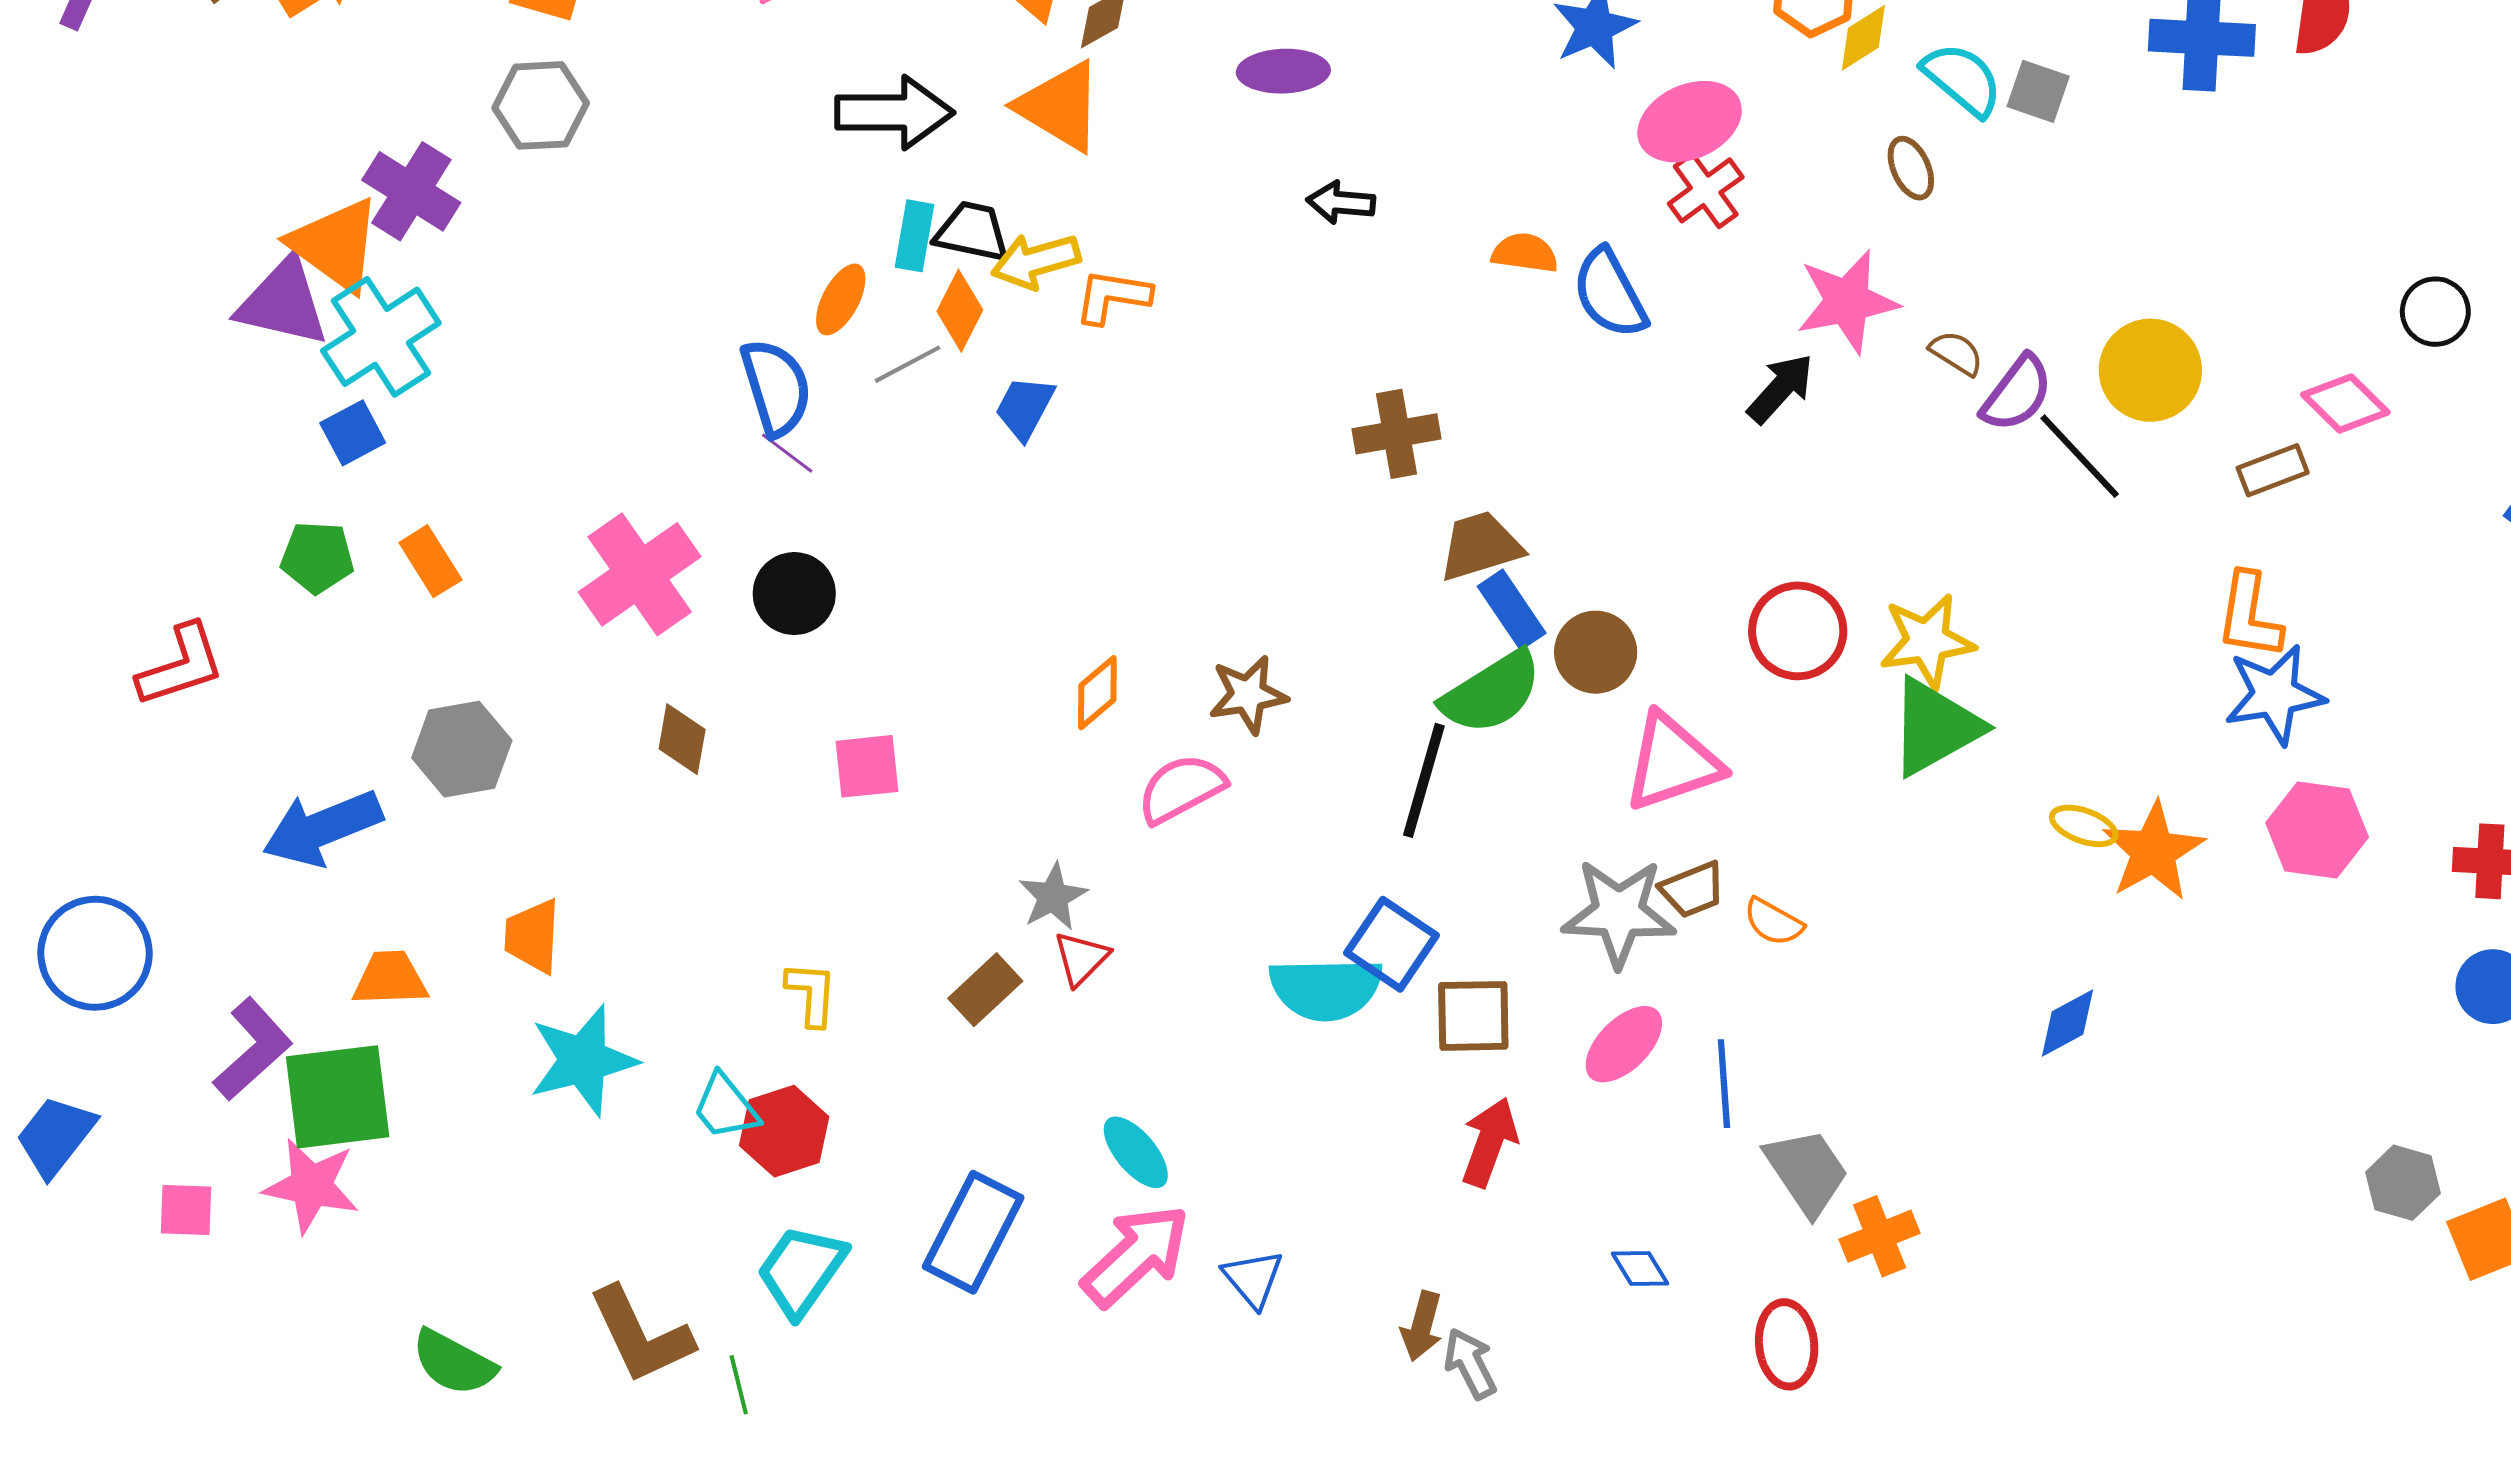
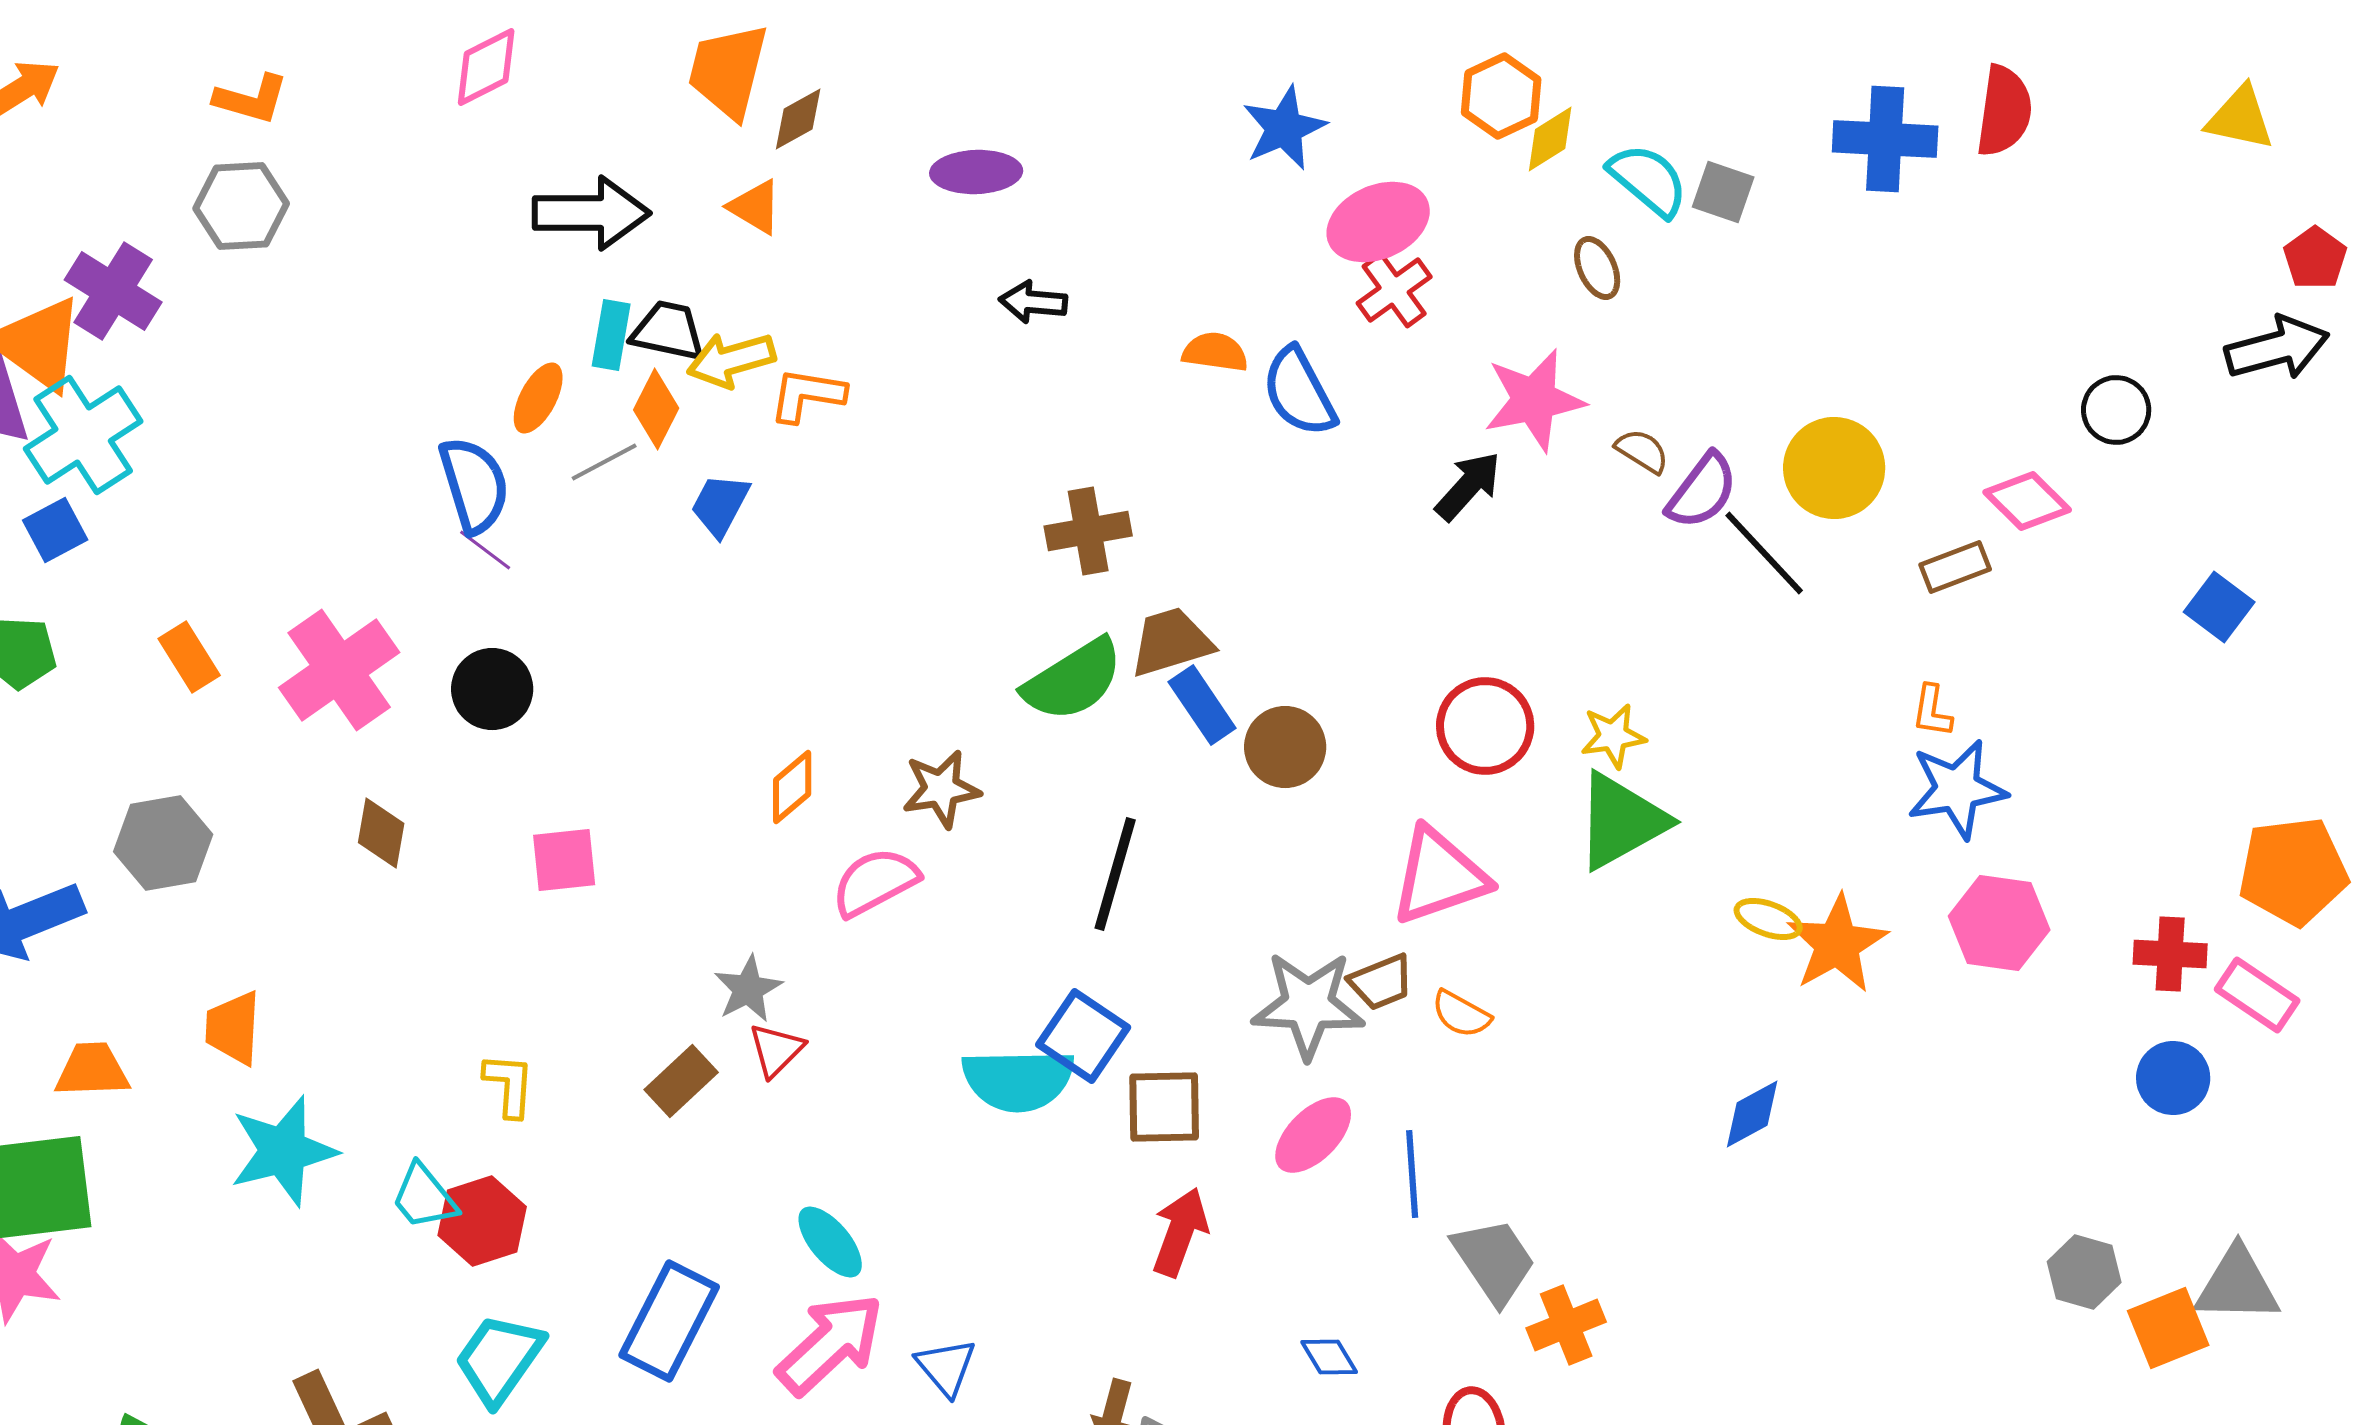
orange triangle: (1060, 106) -> (755, 207), size x0.6
orange rectangle: (430, 561) -> (189, 657), moved
orange L-shape: (2249, 616) -> (1932, 711), size x0.6
yellow star: (1927, 641) -> (1613, 736), size x0.7
green semicircle: (1492, 693) -> (1073, 680), moved
pink triangle: (1672, 762) -> (1439, 876), moved

